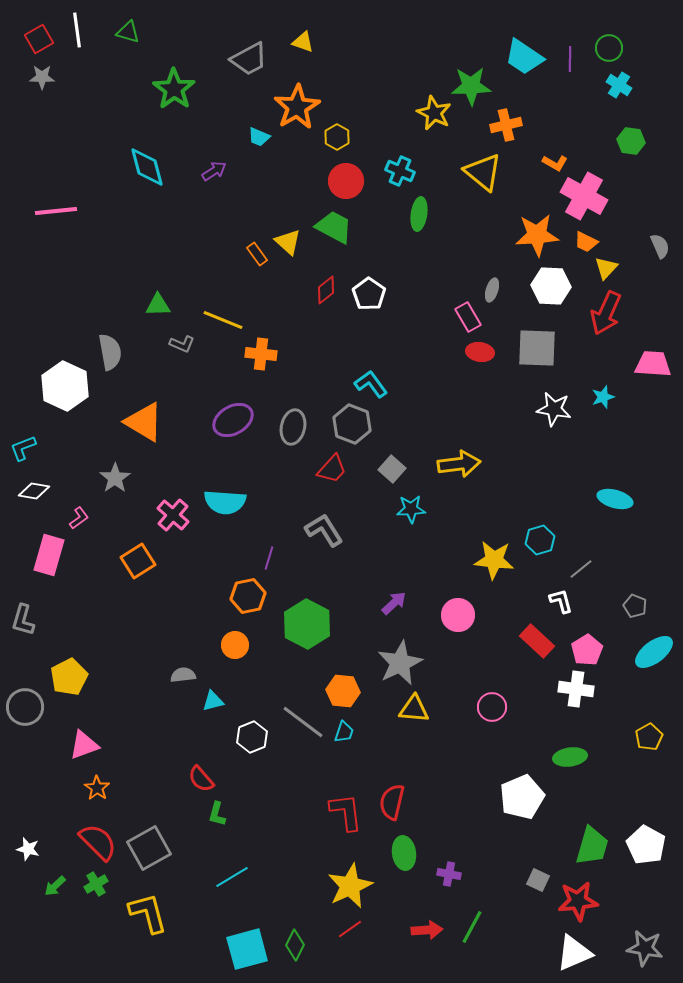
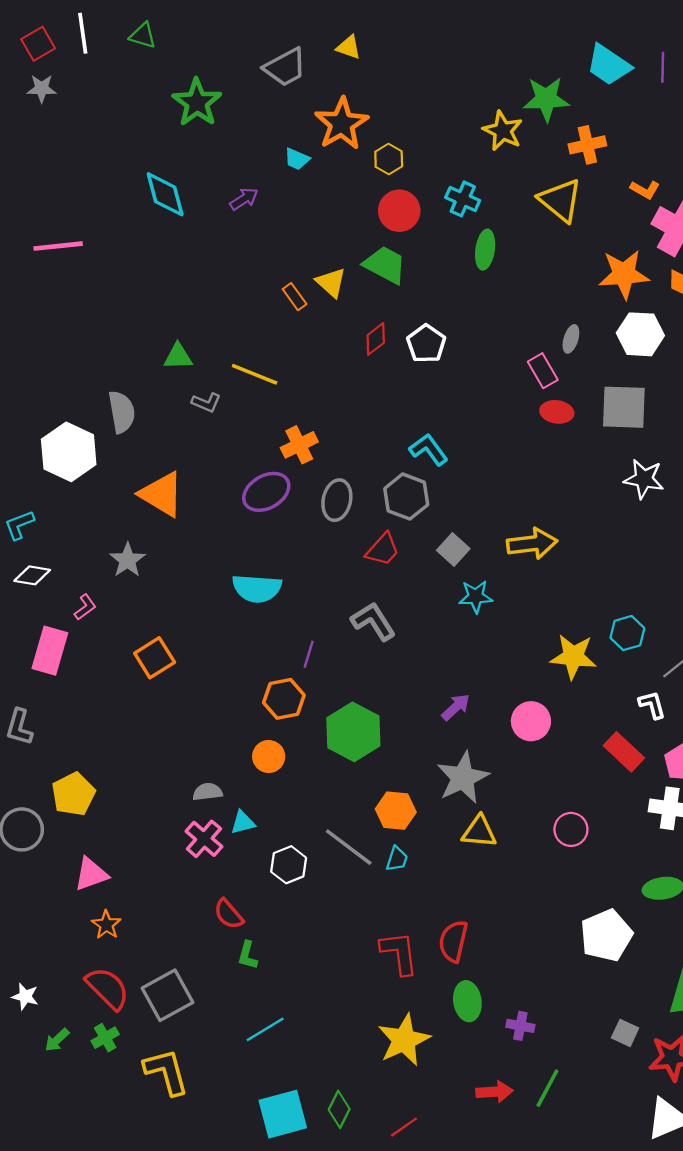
orange cross: (261, 354) -> (299, 445), moved, turned -32
pink cross: (173, 515) -> (204, 839), moved
red line: (350, 929) -> (404, 1127), moved

